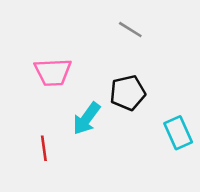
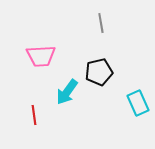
gray line: (130, 30) -> (101, 23), turned 48

